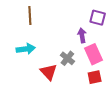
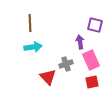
cyan arrow: (26, 49) -> (33, 47), moved
gray cross: (67, 58) -> (66, 64), turned 32

